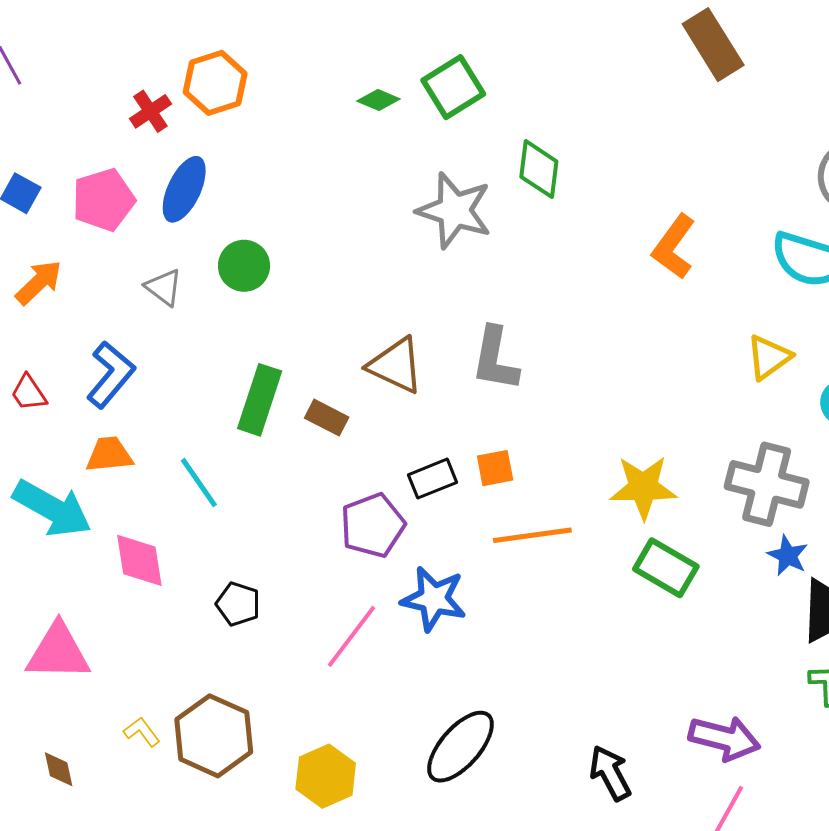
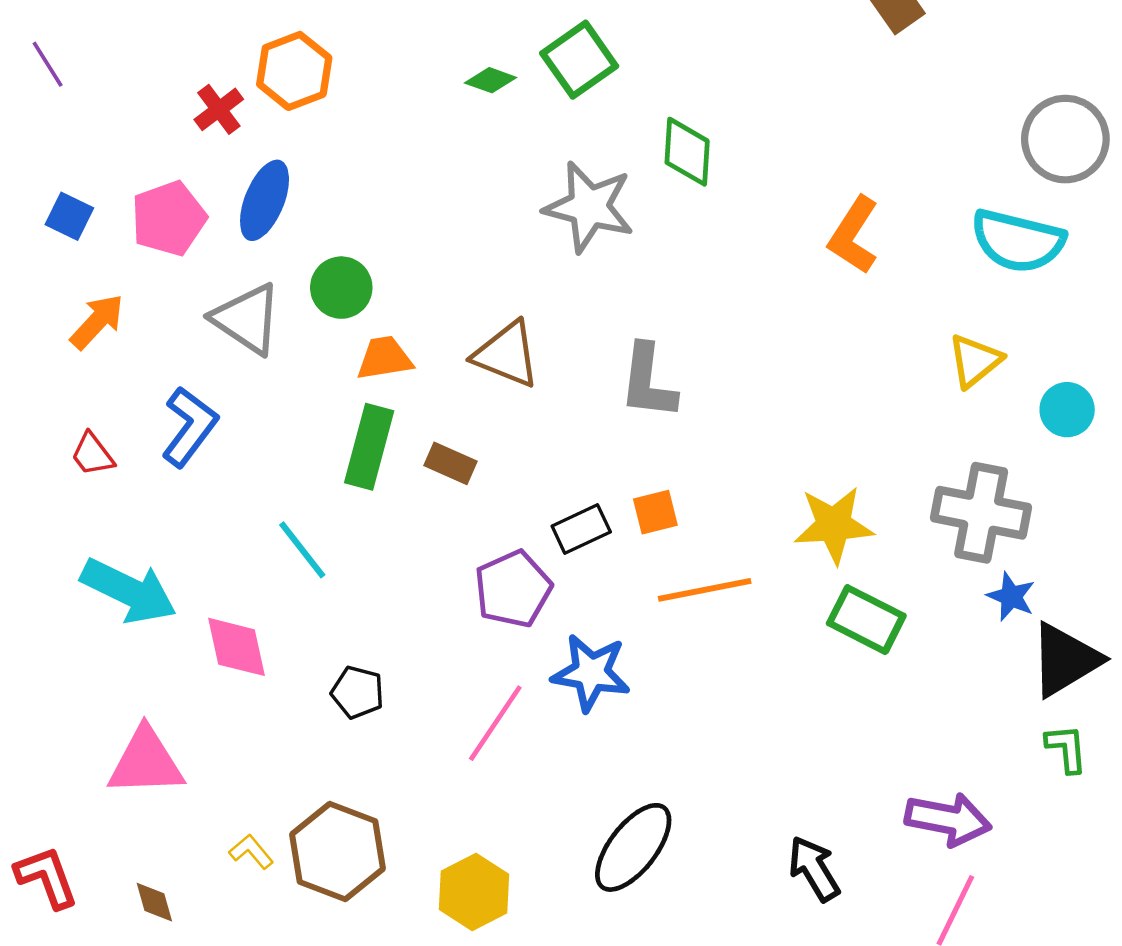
gray triangle: (164, 287) -> (247, 319), size x1.6
brown triangle: (396, 365) -> (507, 354), moved
orange trapezoid: (109, 455) -> (385, 358), moved

